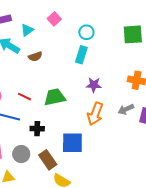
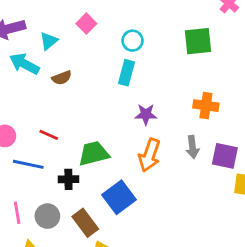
green trapezoid: (55, 97) -> (94, 153), moved
gray arrow: (126, 109) -> (193, 147), turned -70
blue square: (72, 143) -> (119, 197), turned -35

